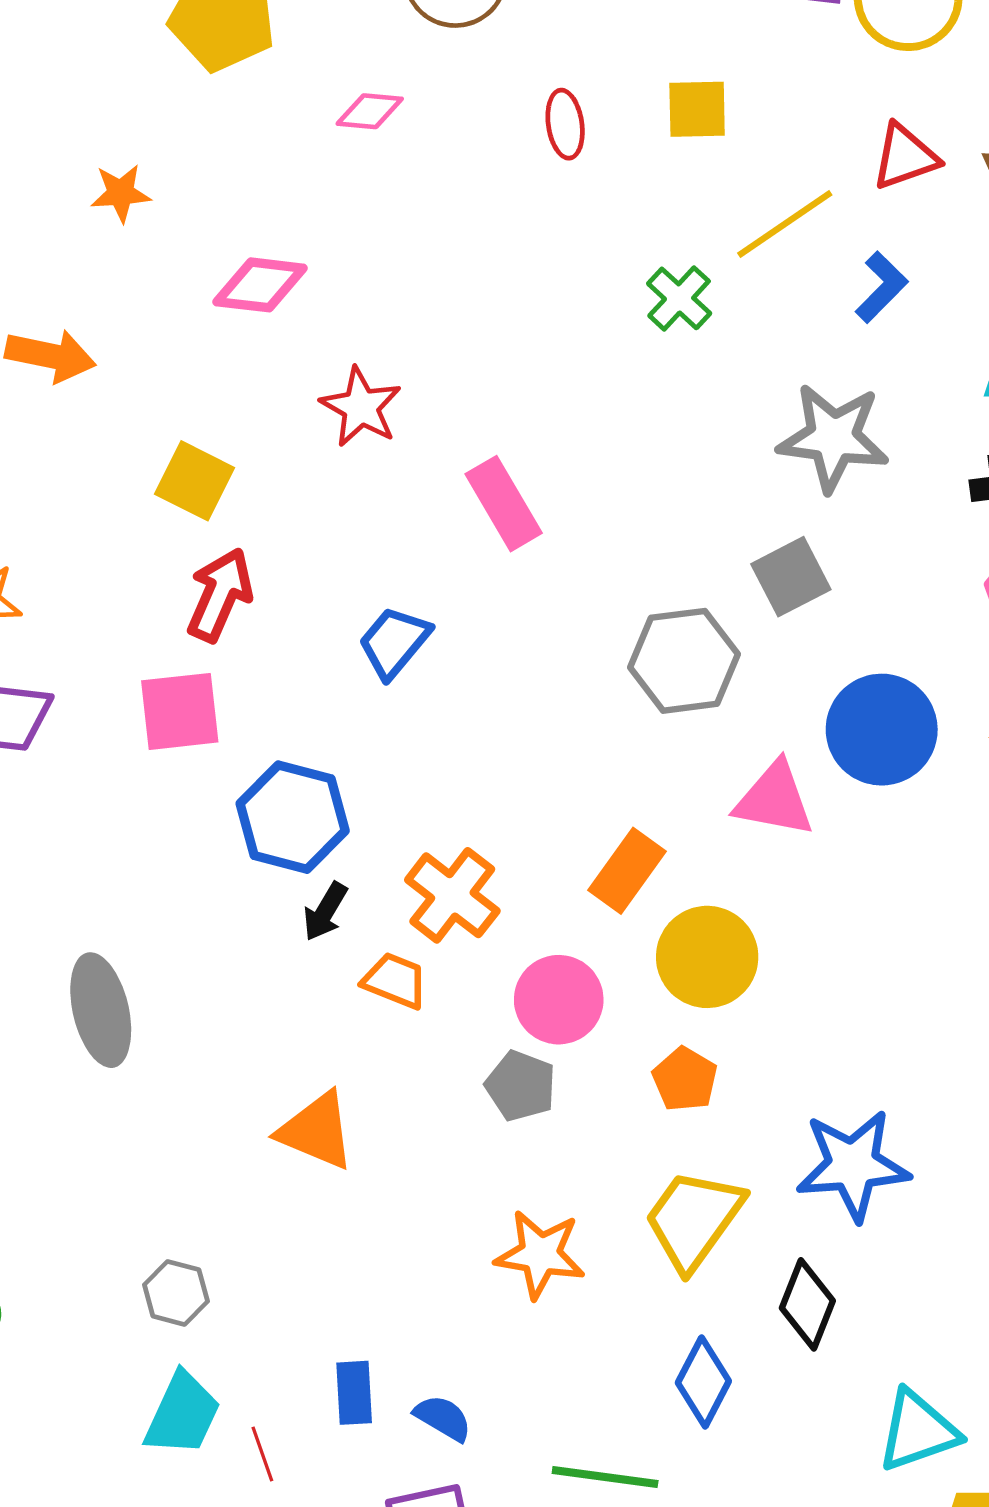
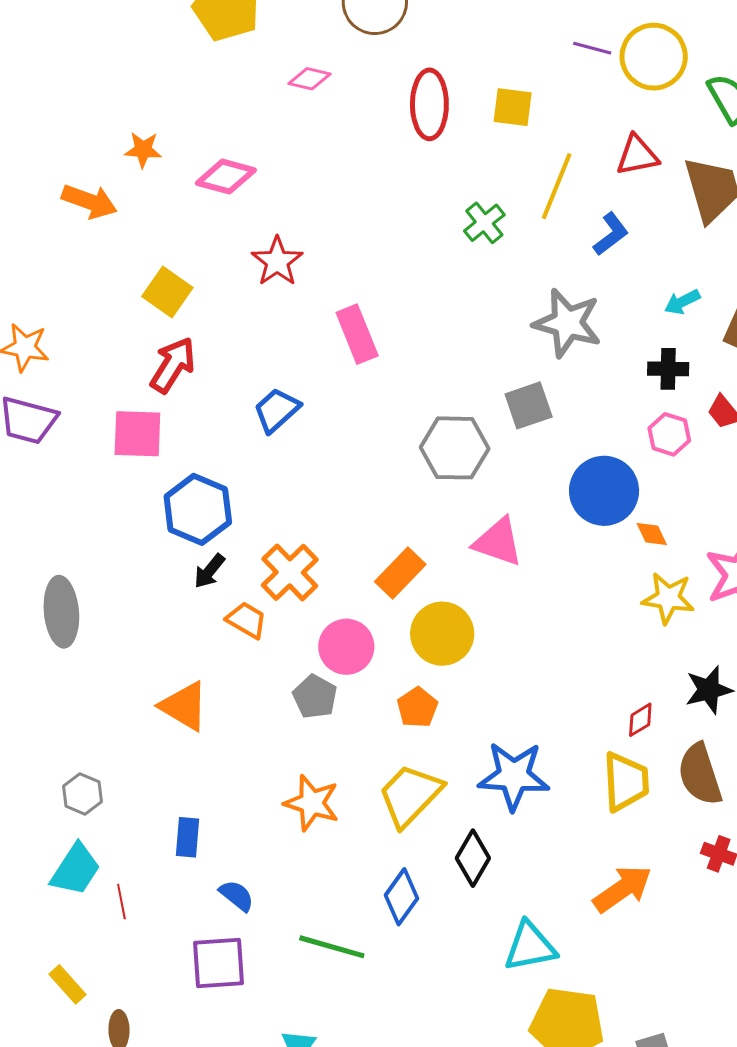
red ellipse: (565, 124) -> (429, 104), size x1.6
orange star: (121, 193) -> (143, 150), moved
yellow line: (785, 224) -> (557, 186), turned -42
blue circle: (882, 730) -> (604, 491), moved
blue rectangle: (354, 1393) -> (188, 837), moved

